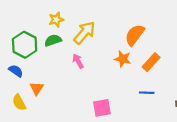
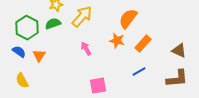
pink arrow: (78, 61) -> (86, 49), moved
orange triangle: (37, 88) -> (39, 56), moved
blue line: (147, 93) -> (139, 72), turned -32

